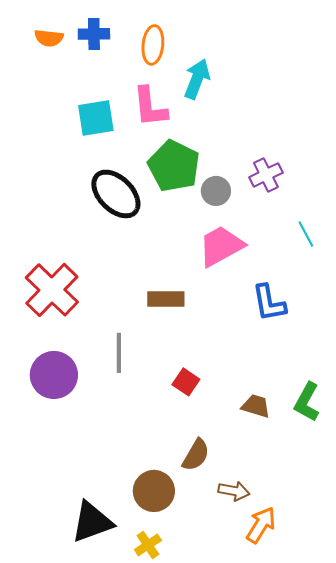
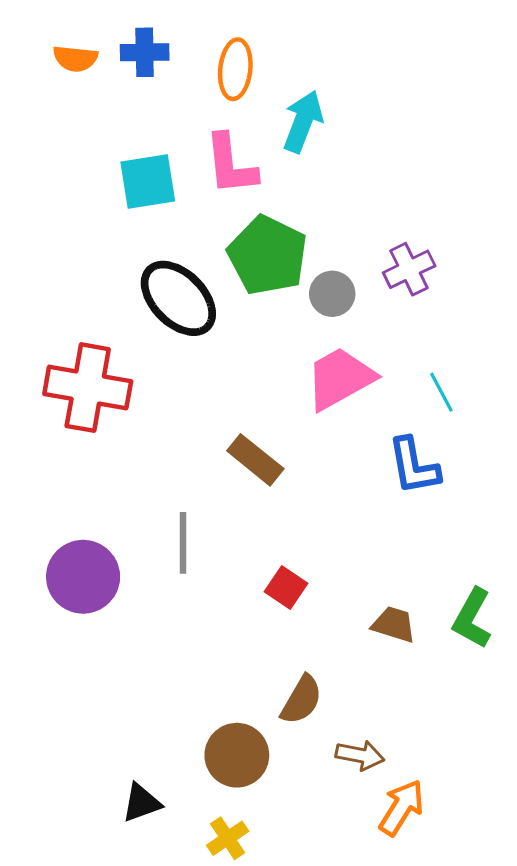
cyan line: (306, 234) -> (441, 392), moved
red cross: (52, 290) -> (88, 388), moved, turned -34
brown rectangle: (166, 299) -> (255, 460), turned 39
black triangle: (92, 522) -> (141, 803), size x0.6

